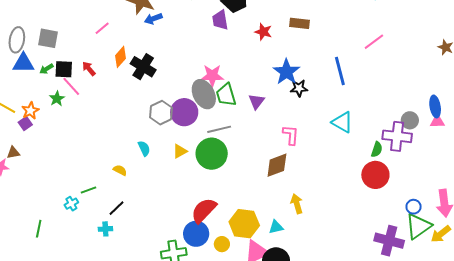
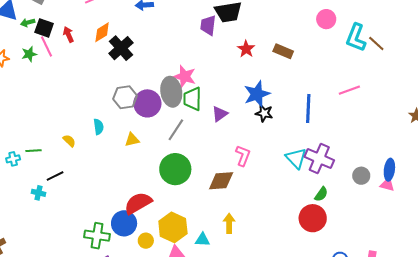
gray line: (219, 129) -> (176, 130), turned -60
purple cross: (397, 136) -> (319, 159), moved
green circle: (212, 154) -> (175, 169), moved

